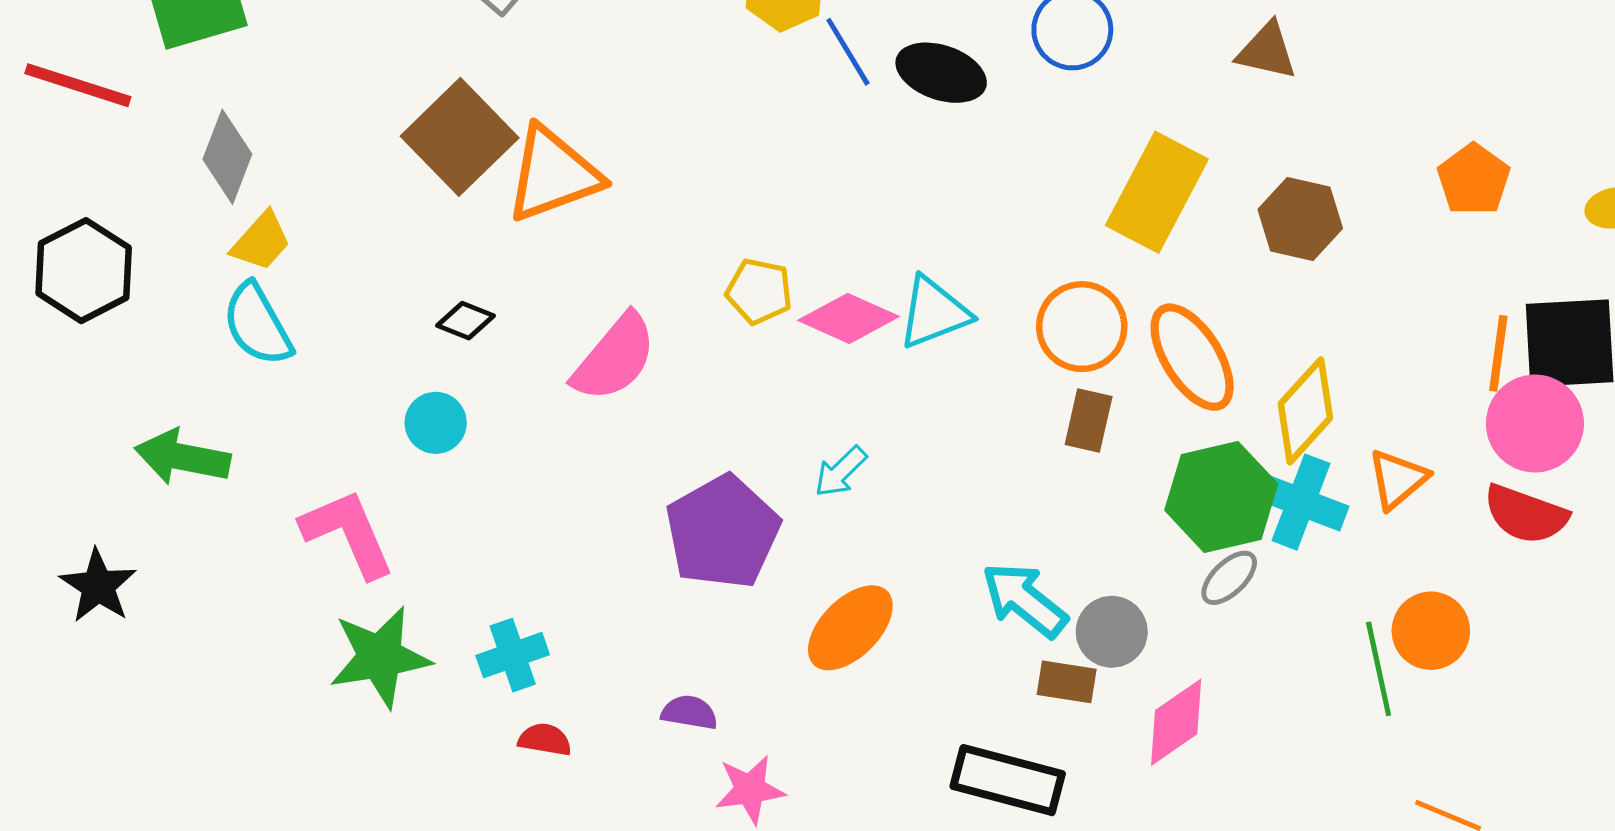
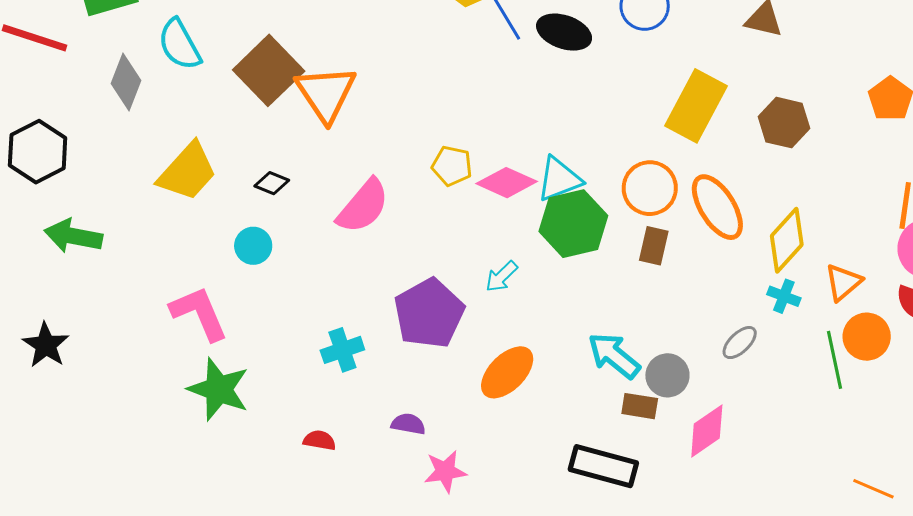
orange triangle: (553, 174) -> (326, 94), turned -44
yellow trapezoid: (261, 241) -> (187, 172), moved, size x1.6
cyan semicircle: (257, 324) -> (179, 45), moved
green arrow: (182, 457) -> (73, 236), moved
green hexagon: (1221, 497) -> (573, 224), moved
cyan cross: (1301, 502) -> (784, 296), size x0.6
orange circle: (1431, 631) -> (867, 337), moved
cyan cross: (513, 655) -> (342, 350), moved
green star: (380, 657) -> (219, 389), turned 30
green line: (1379, 669) -> (834, 360), moved

